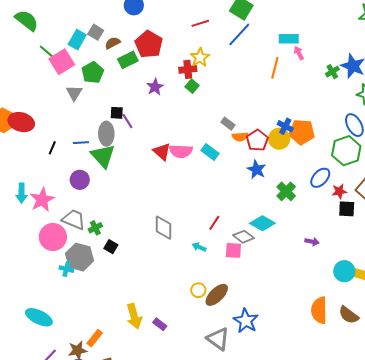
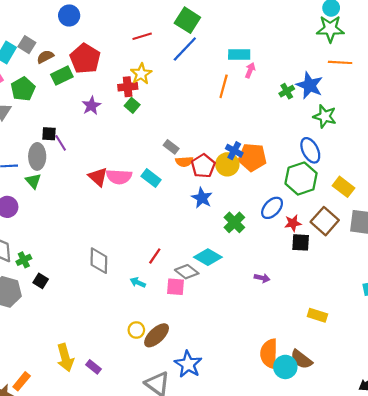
pink arrow: (299, 53) -> (250, 70), turned 48
green triangle: (103, 156) -> (33, 181), size x0.6
cyan circle: (344, 271) -> (285, 367), moved

